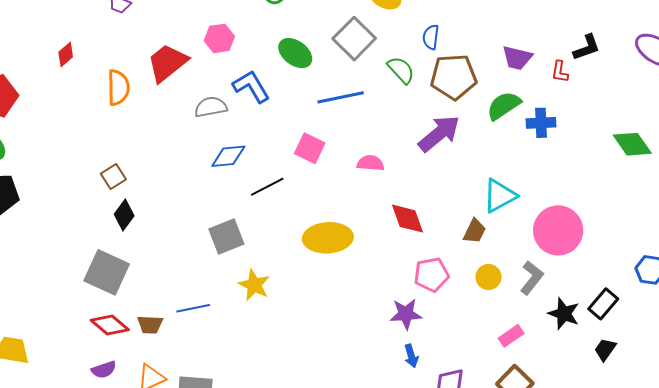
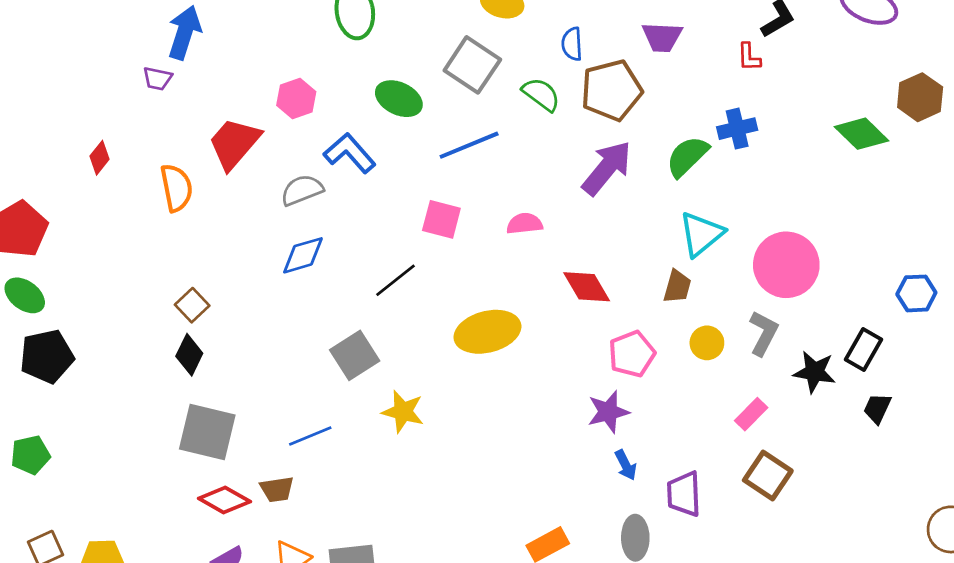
purple trapezoid: (517, 58) -> (662, 37), moved
green semicircle: (504, 106) -> (687, 156), moved
blue diamond: (228, 156) -> (303, 255), moved
black diamond: (124, 215) -> (189, 355), moved
blue line: (193, 308) -> (310, 436), moved

